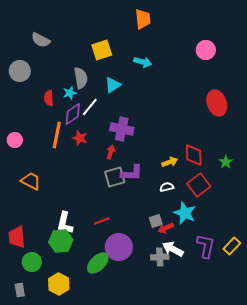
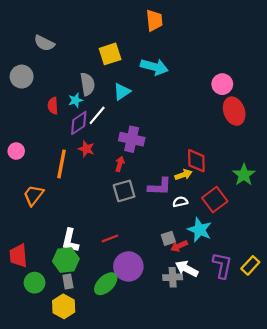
pink circle: (206, 50) -> (222, 84), moved
cyan arrow: (143, 62) -> (154, 67), size x1.4
orange line: (57, 135) -> (61, 164), moved
red diamond: (194, 155) -> (196, 161), moved
green star: (226, 162) -> (244, 175), size x1.5
purple L-shape: (132, 173) -> (160, 187), moved
orange trapezoid: (31, 181) -> (33, 195), turned -80
gray rectangle: (20, 290) -> (68, 282), moved

